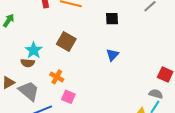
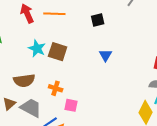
cyan star: (34, 50) -> (37, 48), moved
brown semicircle: (28, 63) -> (24, 80), size x1.5

